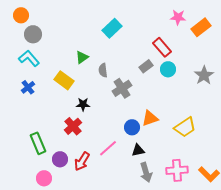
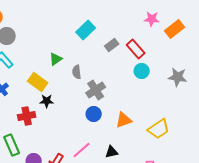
gray rectangle: (146, 66) -> (112, 45), moved
gray star: (204, 75) -> (178, 77), turned -30
black star: (83, 104) -> (47, 101), moved
red cross: (73, 126) -> (27, 116), moved, turned 30
blue circle: (132, 127) -> (94, 114), moved

